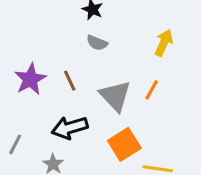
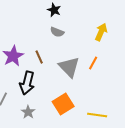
black arrow: (70, 128) -> (27, 83), moved, turned -60
orange square: (124, 144) -> (63, 104), moved

